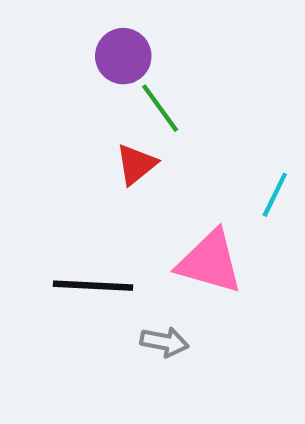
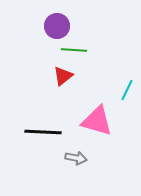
green line: (160, 108) -> (74, 50), turned -50

